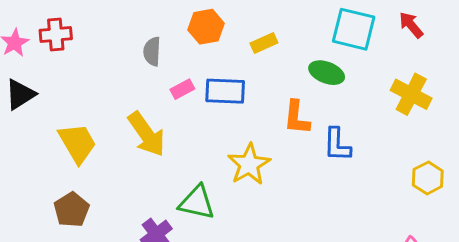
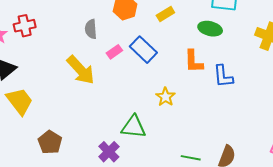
blue rectangle: (225, 91) -> (143, 50), turned 48
yellow arrow: (147, 134) -> (81, 70), moved
yellow trapezoid: (77, 143) -> (20, 101), moved
yellow star: (249, 164) -> (166, 97), size x0.7

